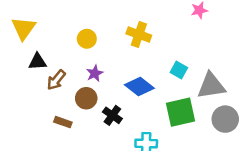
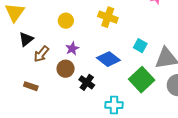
black triangle: (37, 62) -> (26, 39), turned -35
green square: (181, 112) -> (142, 80), turned -30
brown rectangle: (63, 122) -> (31, 86), moved

